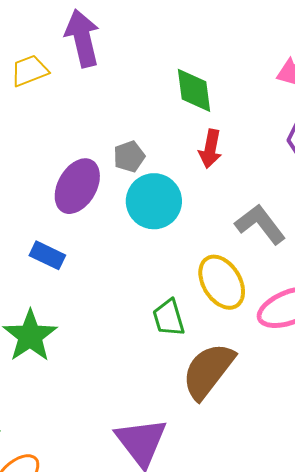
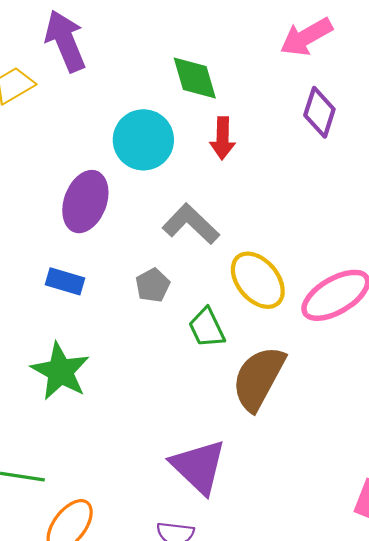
gray pentagon: (129, 157) -> (153, 285), moved
cyan circle: (154, 201) -> (143, 140), moved
gray L-shape: (260, 224) -> (191, 224), moved

